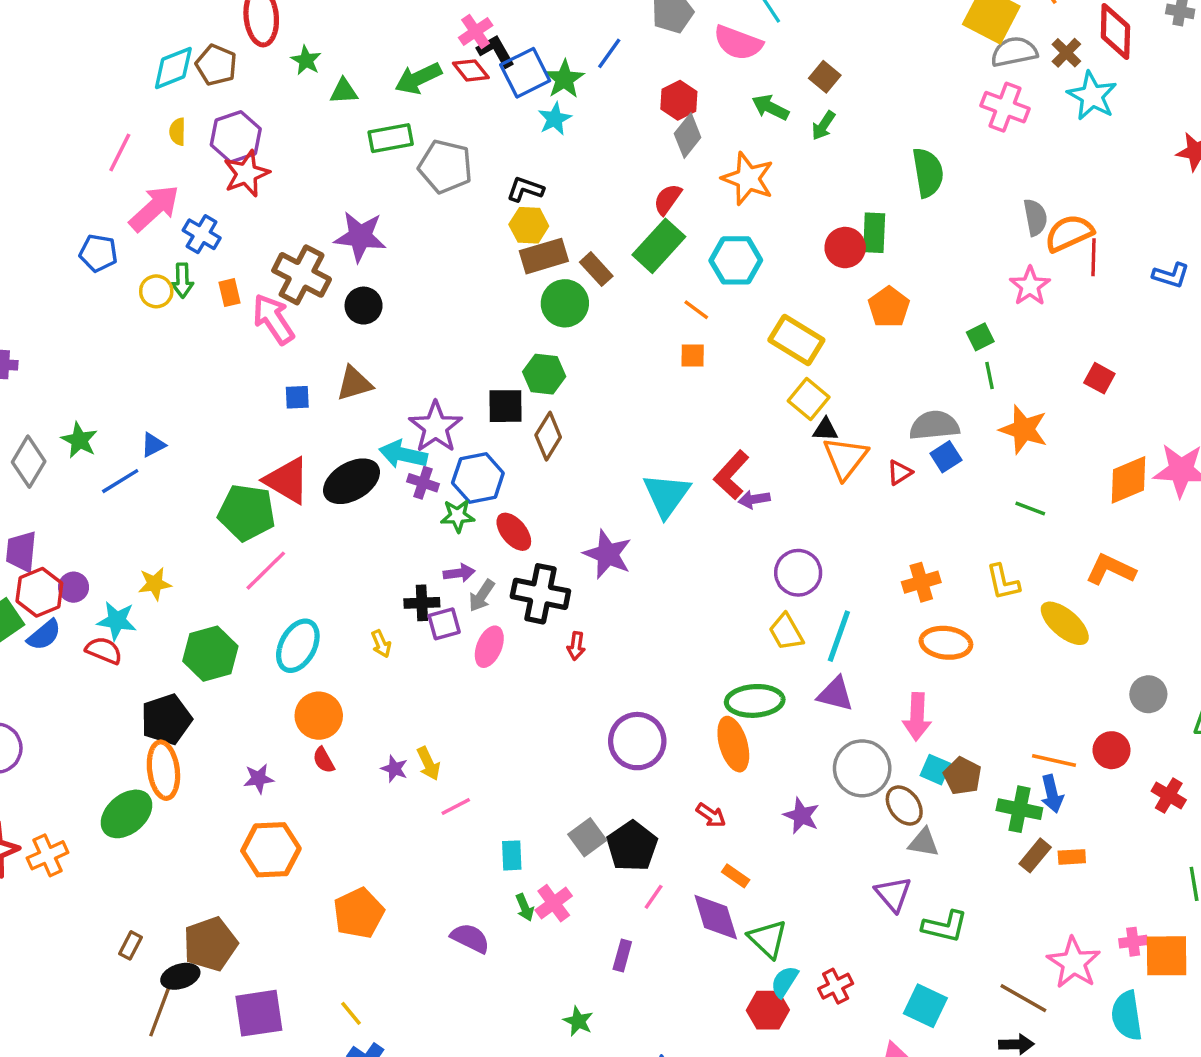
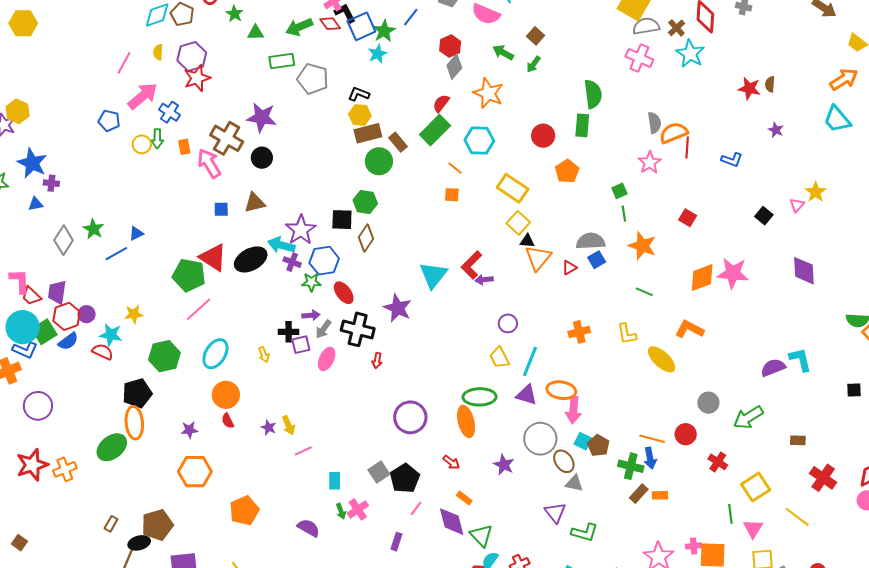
green rectangle: (874, 233) -> (582, 125), moved
purple circle: (798, 573) -> (508, 323), size x0.7
orange ellipse: (946, 643) -> (561, 390), moved

